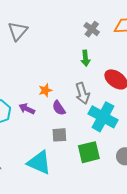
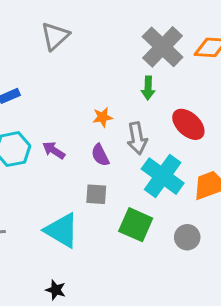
gray cross: (92, 29) -> (163, 47), size x1.8
orange star: (45, 90) -> (103, 117), moved
green square: (89, 152) -> (136, 225), turned 30

